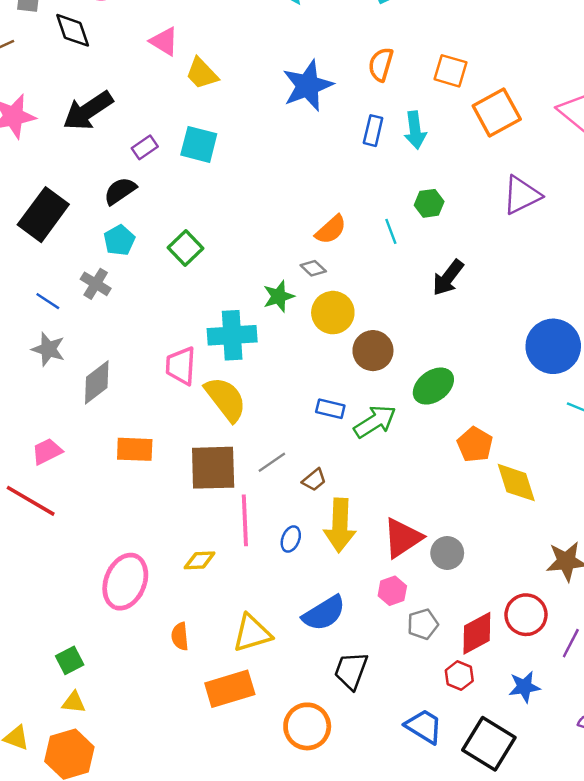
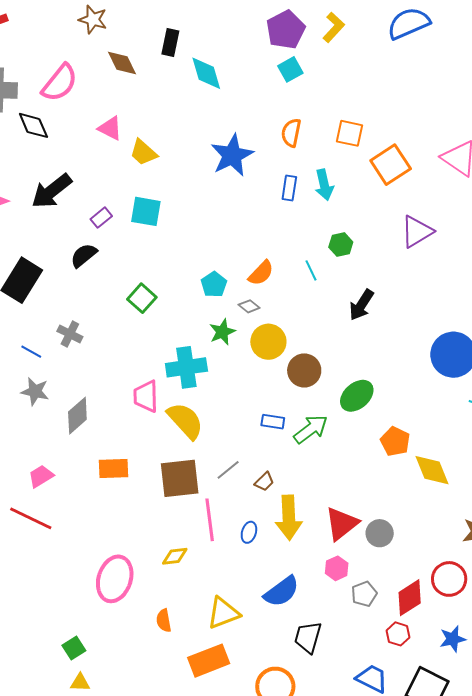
cyan pentagon: (119, 240) -> (214, 284), moved

